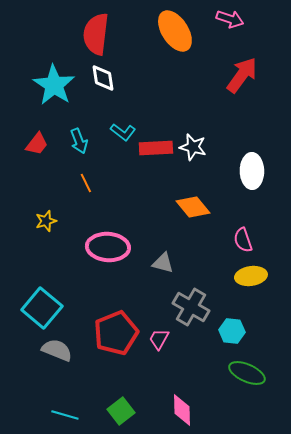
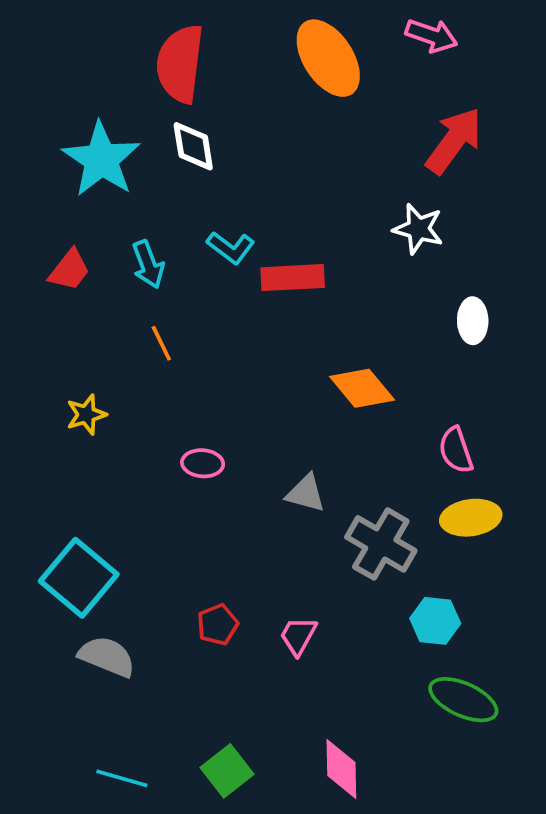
white star: (193, 147) -> (418, 229), moved
white ellipse: (252, 171) -> (473, 321), size x0.7
pink ellipse: (108, 247) -> (203, 463), size x0.5
gray cross: (191, 307) -> (381, 544), moved
red pentagon: (116, 333) -> (218, 625), size x0.5

